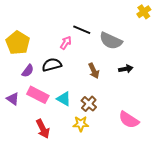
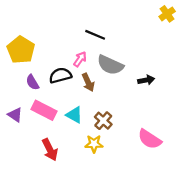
gray semicircle: (111, 41) -> (110, 65), moved
pink arrow: (66, 43) -> (80, 59), moved
purple semicircle: (28, 71) -> (32, 82), turned 112
brown arrow: (94, 71) -> (88, 82), moved

